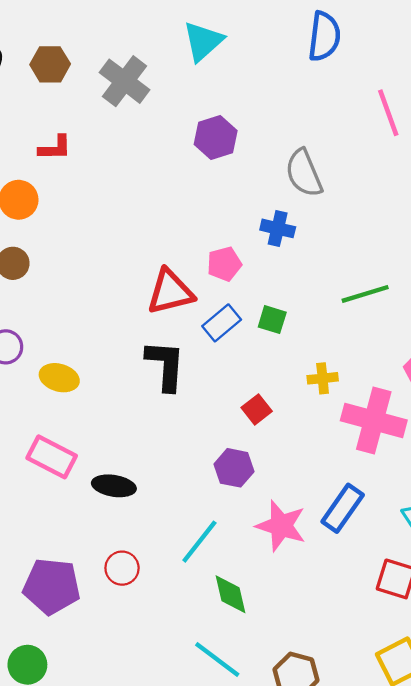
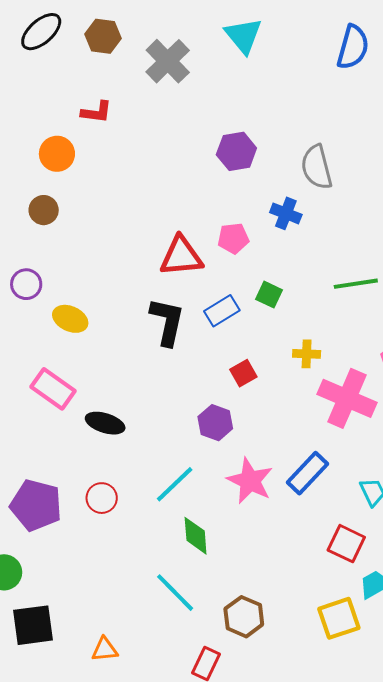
cyan triangle: (203, 41) -> (243, 36), turned -36
purple hexagon: (216, 137) -> (236, 151), moved
blue rectangle: (222, 323) -> (222, 311), moved

